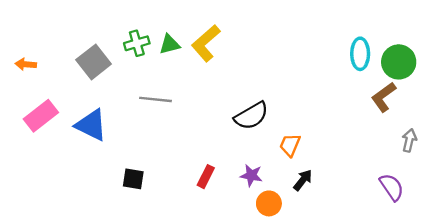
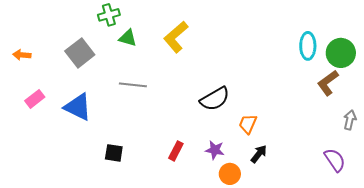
green cross: (137, 43) -> (109, 15), moved
green triangle: (170, 44) -> (128, 38), moved, turned 30
pink rectangle: (41, 116) -> (35, 99), size x0.7

